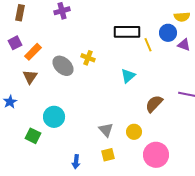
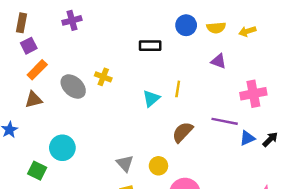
black rectangle: (127, 32) -> (150, 46), size x0.7
blue circle: (168, 33) -> (186, 25), moved
purple square: (15, 43) -> (29, 46), moved
yellow line: (148, 45) -> (178, 89), moved, turned 32
brown triangle: (30, 77) -> (34, 100), turned 42

